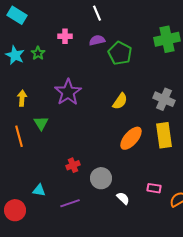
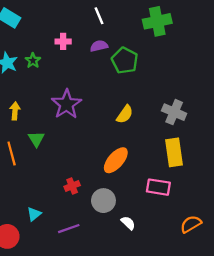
green cross: (167, 39) -> (157, 21), moved
orange ellipse: (131, 138) -> (116, 160), moved
pink rectangle: (154, 188) -> (158, 187), moved, size x1.5
cyan triangle: (39, 190) -> (34, 214), turned -48

